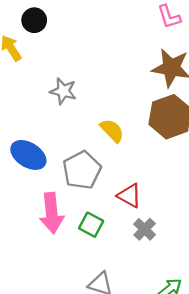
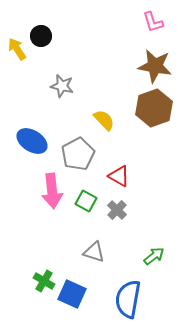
black circle: (34, 20) -> (41, 36), moved
gray cross: (145, 229) -> (117, 210), moved

